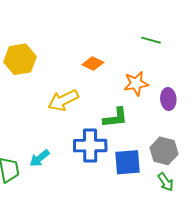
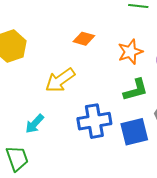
green L-shape: (115, 118) -> (136, 90), moved
cyan arrow: (40, 158) -> (35, 124), moved

